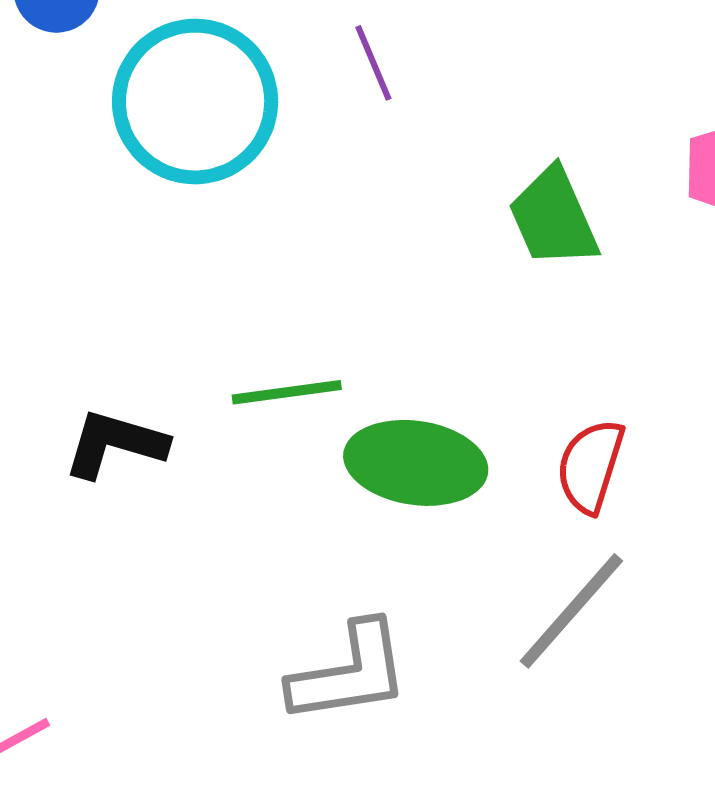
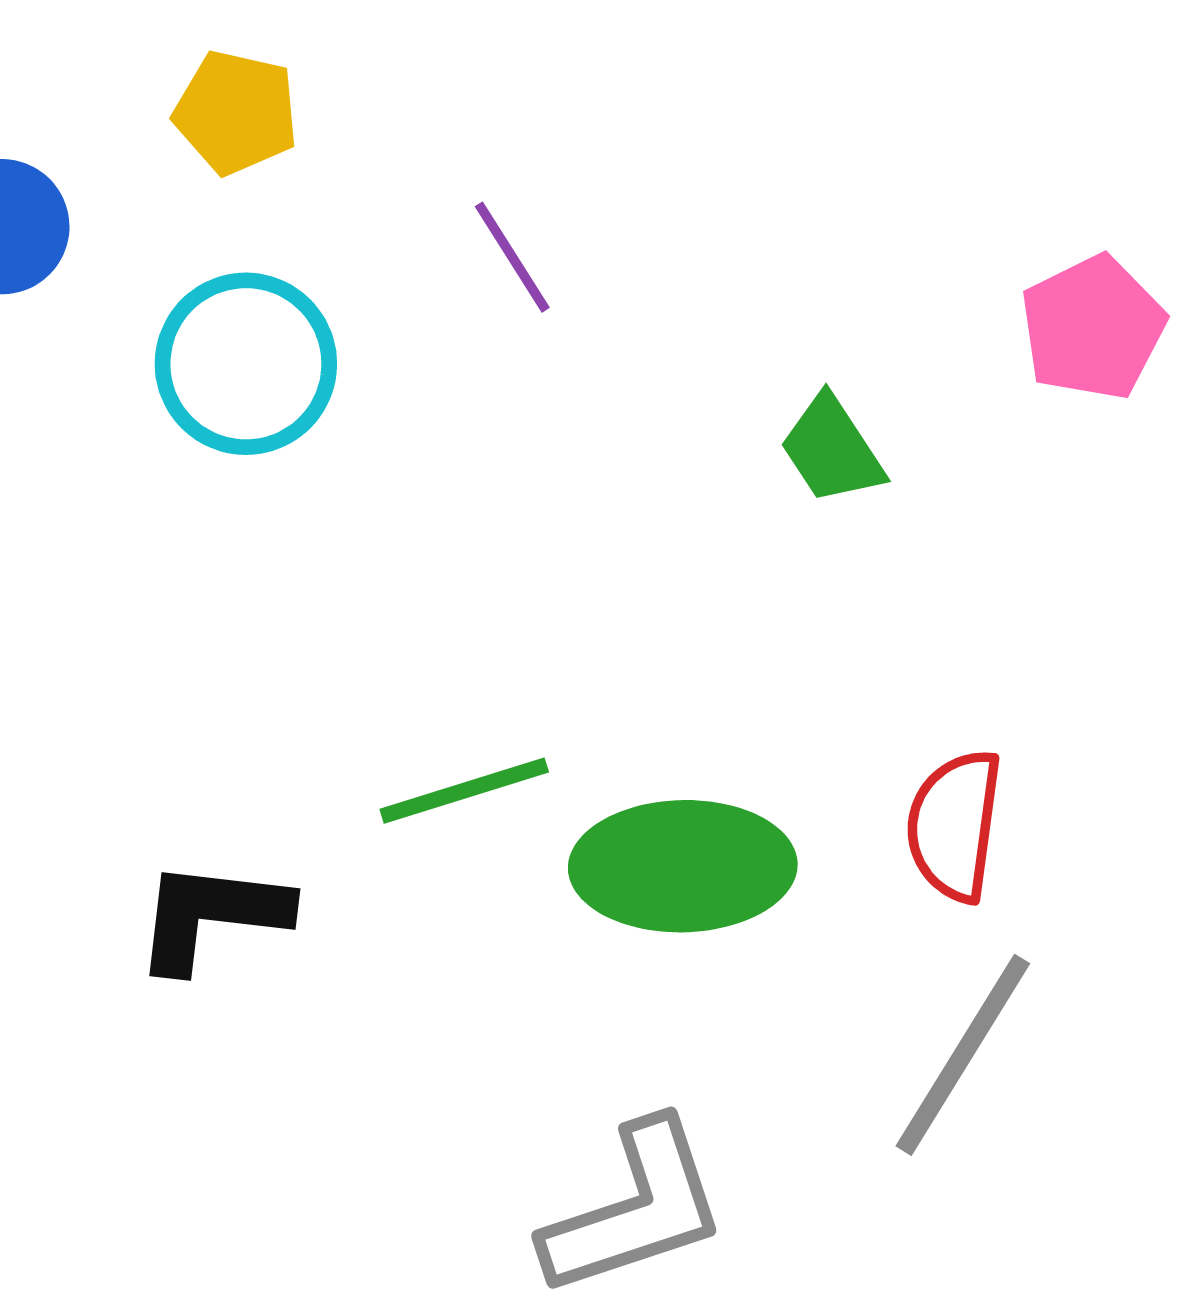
cyan circle: (195, 102) -> (246, 364), size x0.7
green trapezoid: (553, 218) -> (832, 450), size x0.7

